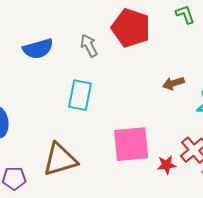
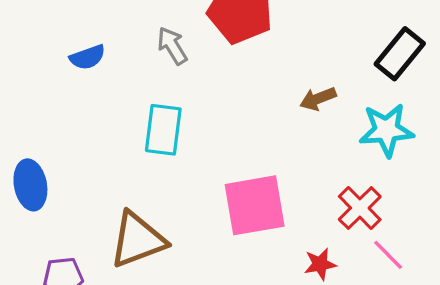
blue semicircle: (38, 49) -> (88, 57), size x0.7
red star: (167, 165) -> (320, 264), moved

